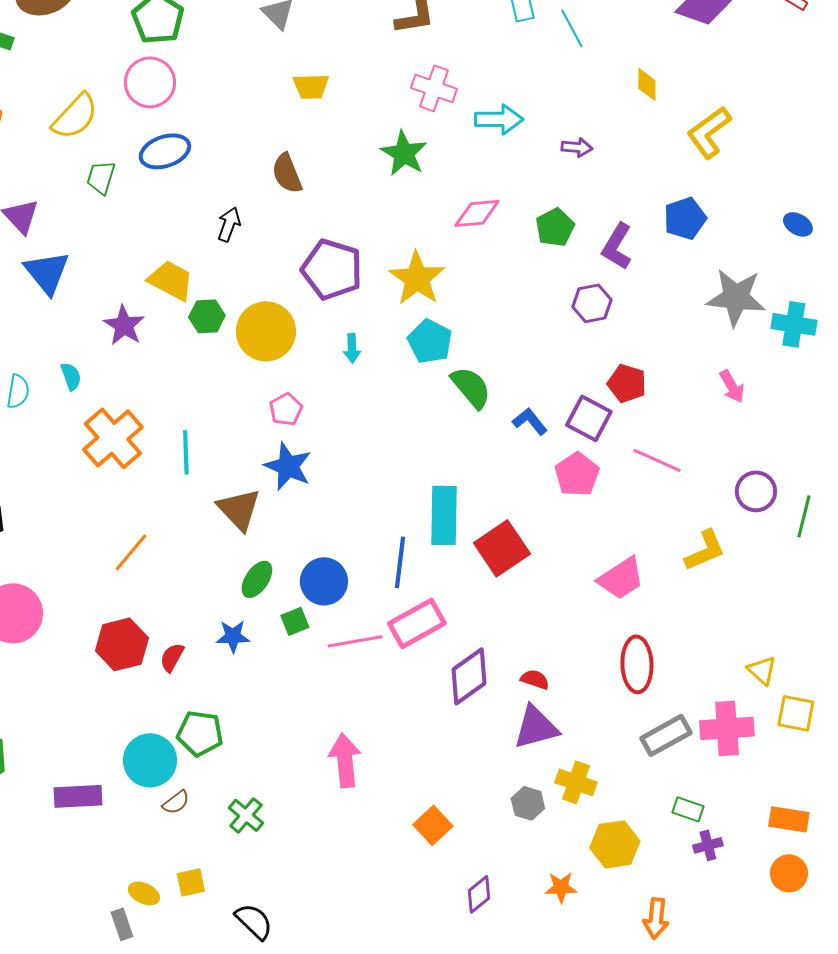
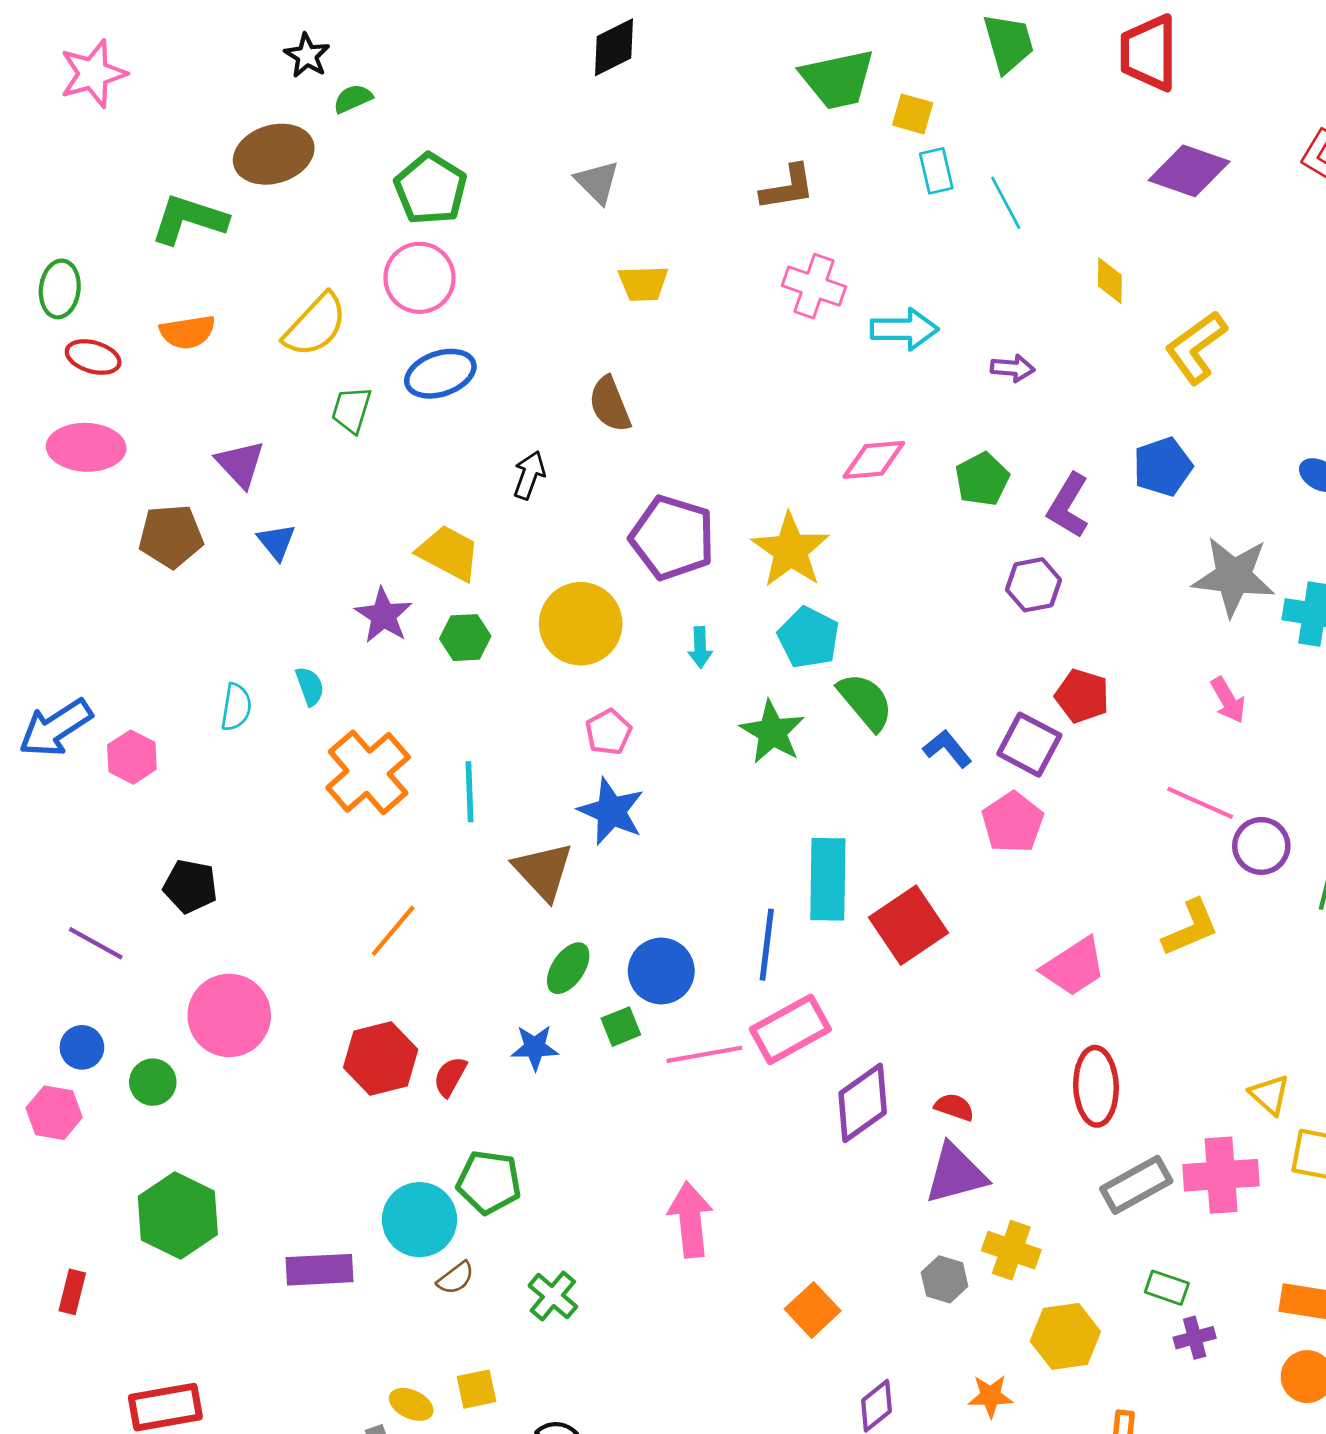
green star: (404, 153) -> (772, 732), moved
blue triangle: (47, 272) -> (276, 542), size x0.6
green hexagon: (207, 316) -> (465, 638), moved
pink line: (657, 460) -> (1200, 803), moved

